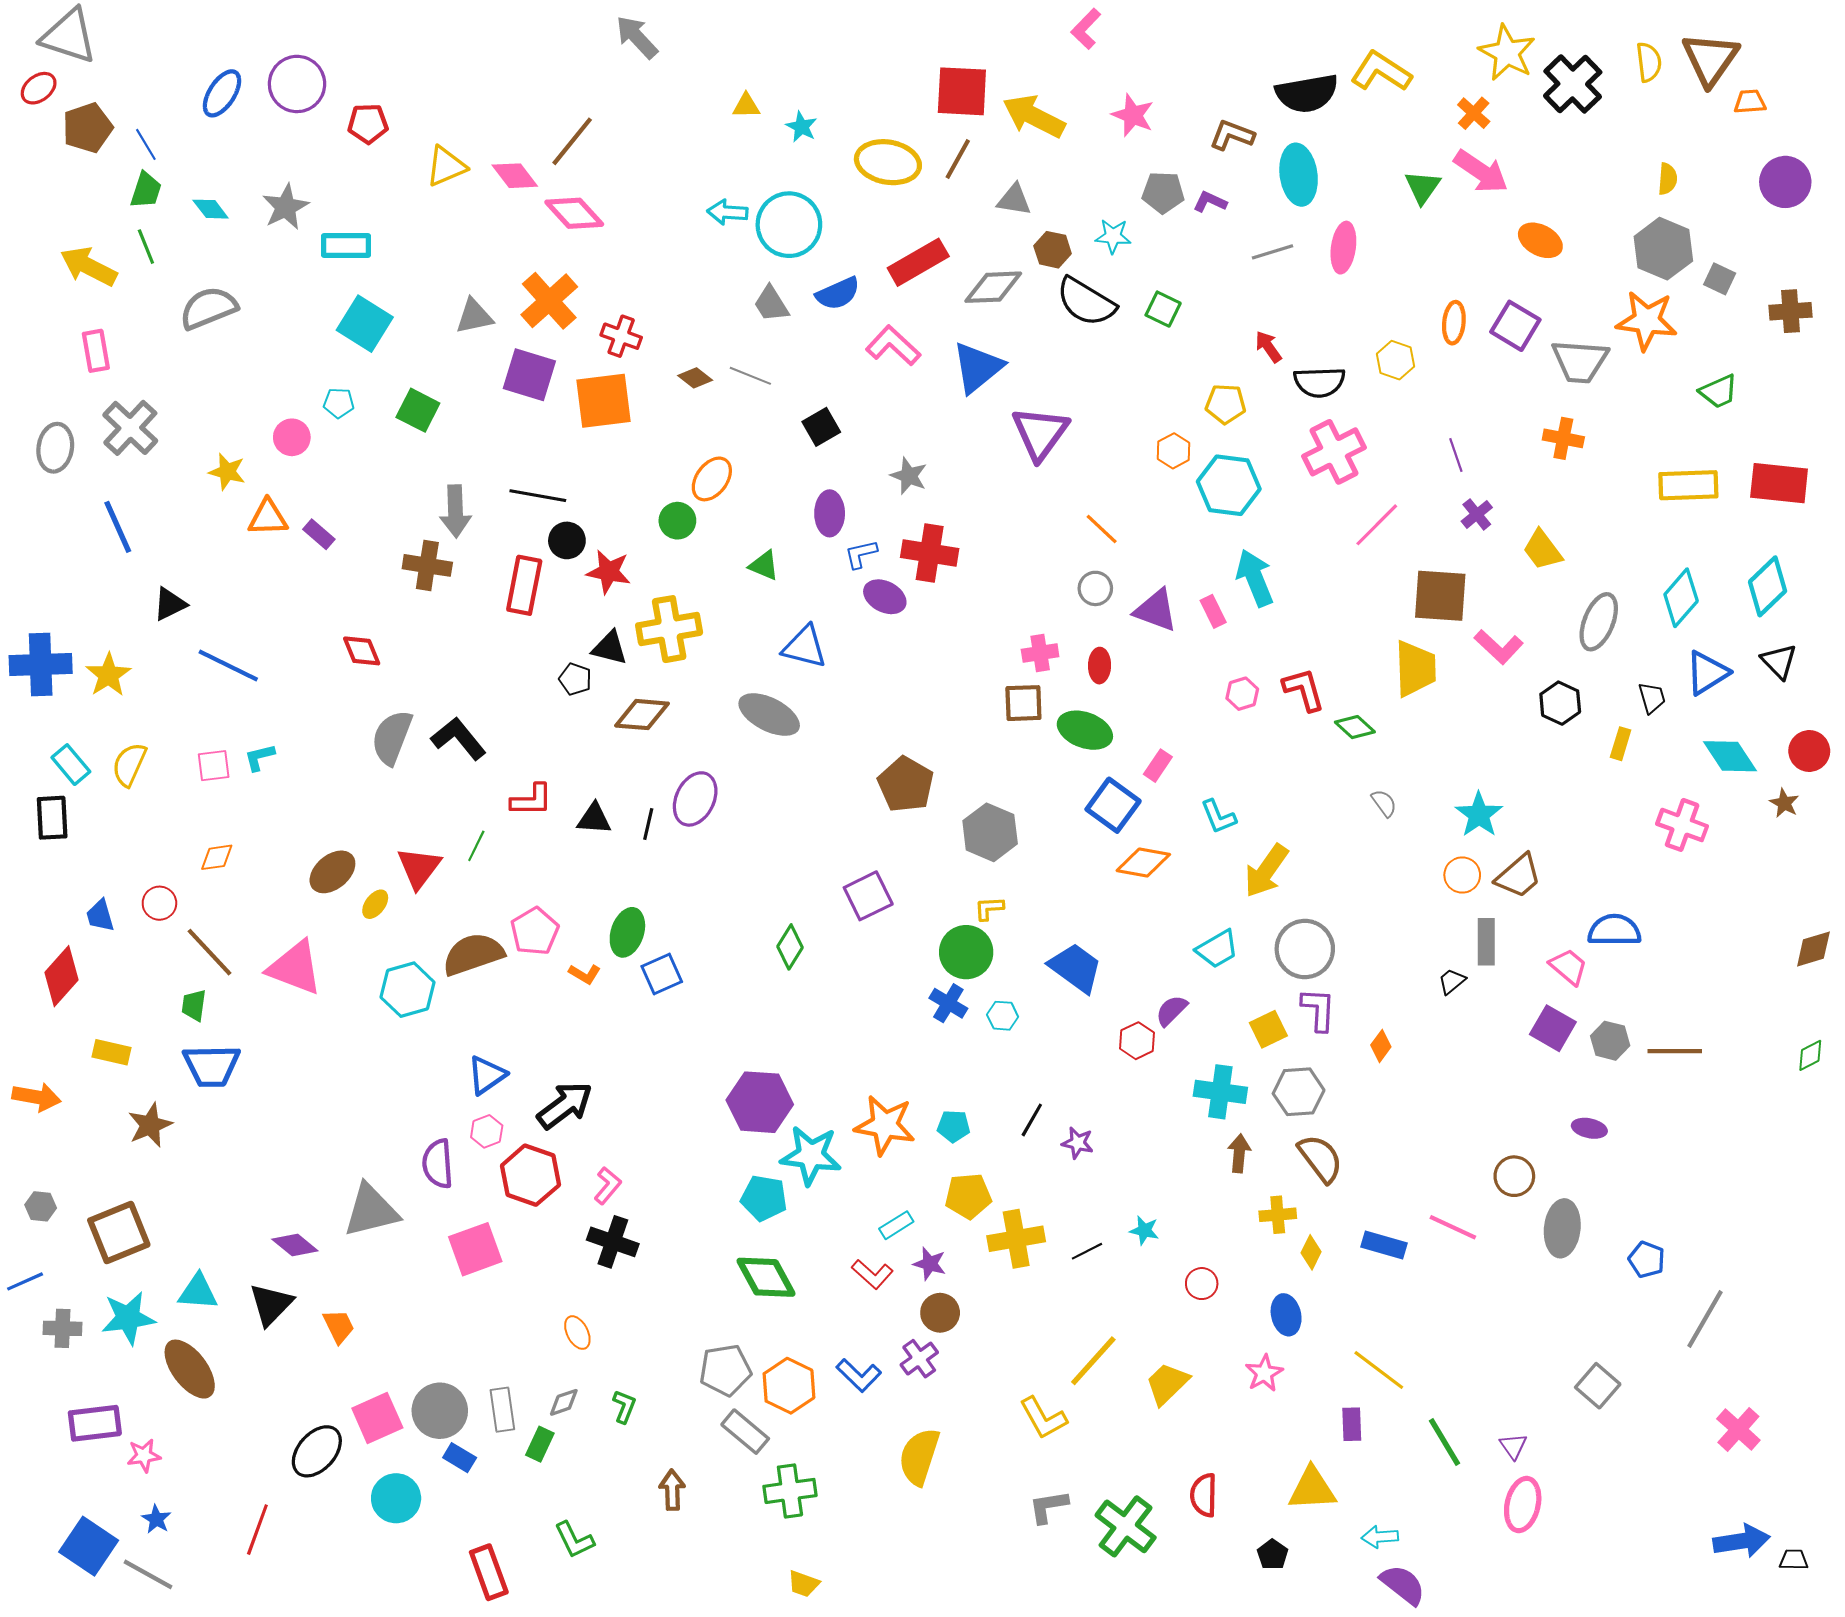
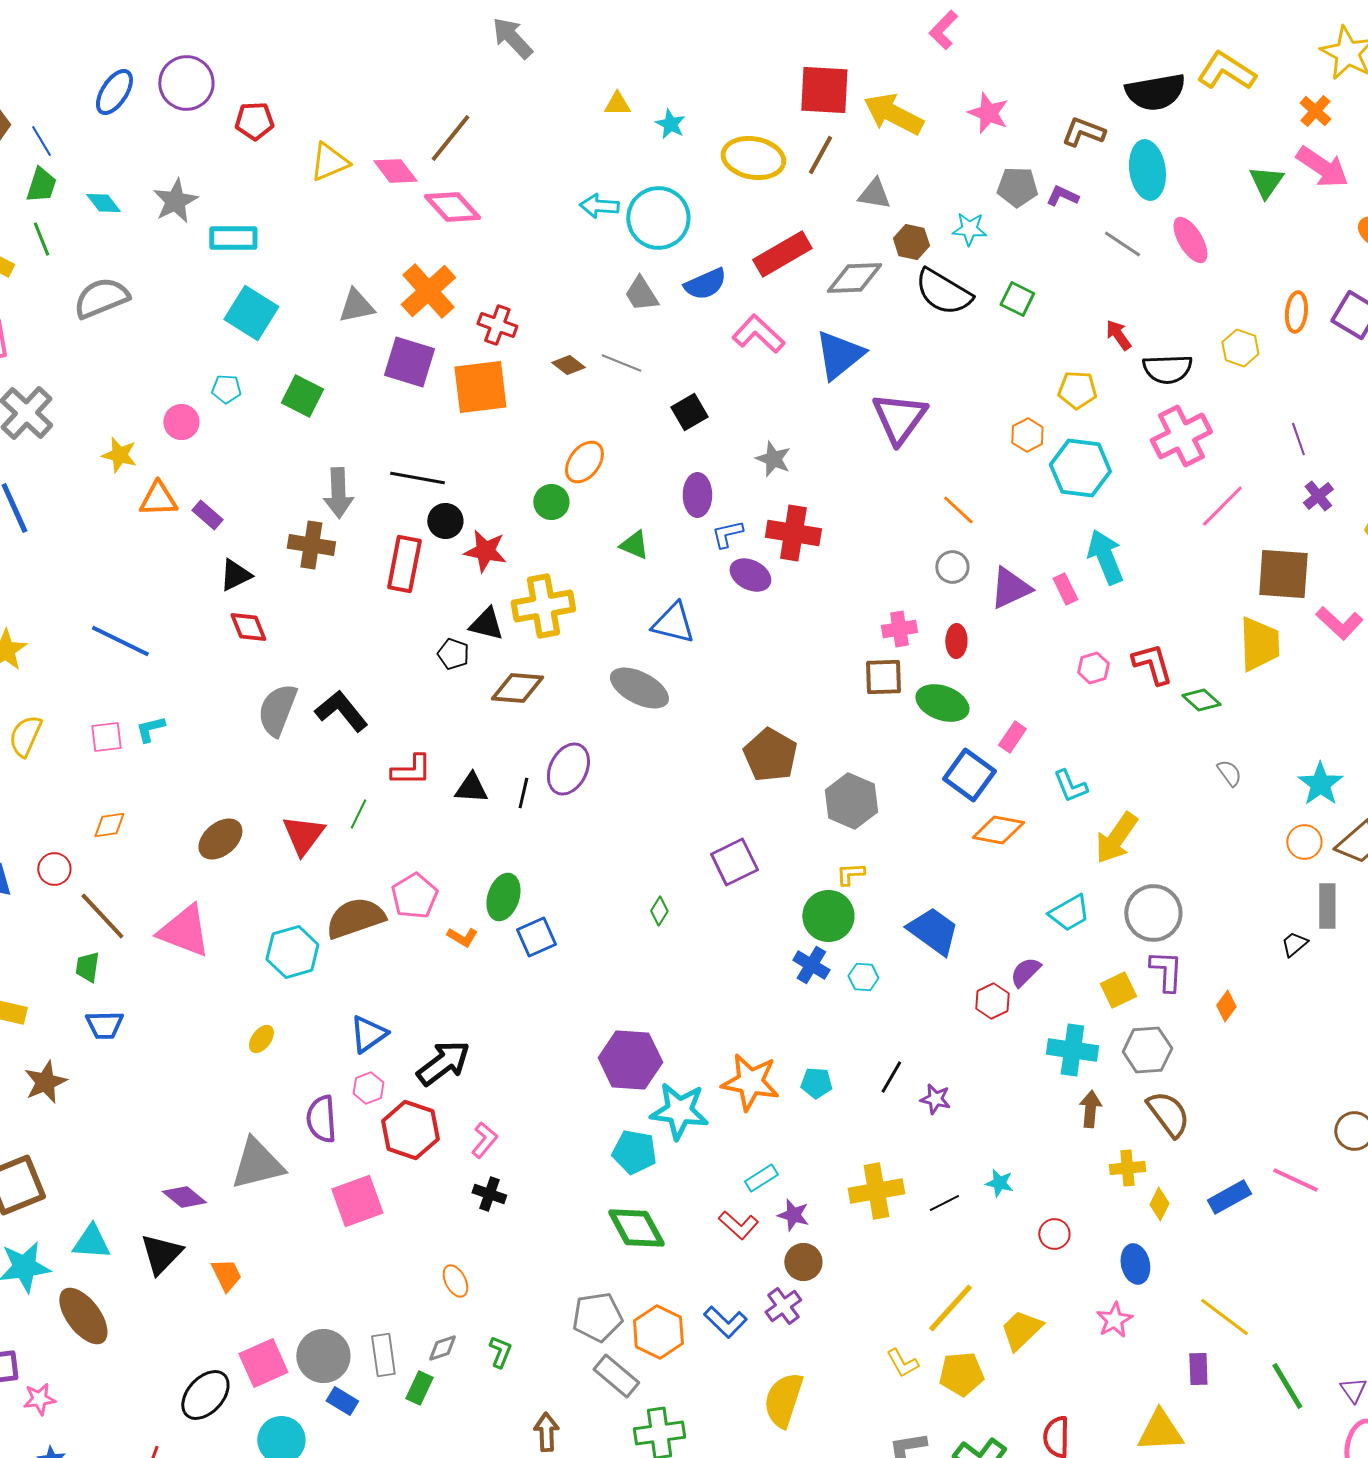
pink ellipse: (1343, 248) -> (1190, 240), turned -39
gray line: (1273, 252) -> (1122, 244), turned 51
black triangle: (170, 604) -> (235, 575), moved
purple triangle: (1156, 610) -> (1010, 588), turned -45
yellow ellipse: (375, 904) -> (261, 1039), moved
green diamond: (790, 947) -> (659, 911), size x0.7
blue trapezoid: (212, 1066) -> (104, 1025), size x0.7
yellow pentagon: (968, 1196) -> (961, 1374), moved
black cross: (613, 1242) -> (489, 1194), size x0.7
blue rectangle: (1384, 1245) -> (1229, 1197), turned -45
yellow L-shape: (1043, 1418) -> (902, 1363), size x0.7

